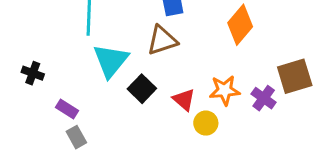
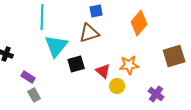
black square: (142, 89) -> (76, 64), turned 30
purple cross: (264, 98) -> (156, 94), moved

